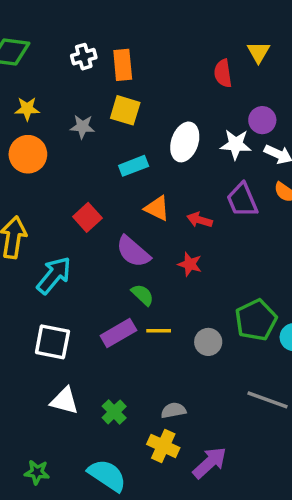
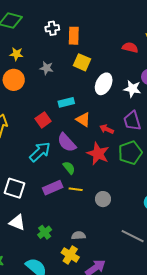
red semicircle: (223, 73) -> (130, 47), turned 105
yellow square: (125, 110) -> (82, 62), moved
cyan rectangle: (134, 166) -> (66, 102), moved
red star: (190, 264) -> (98, 154), size x1.6
cyan arrow: (54, 275) -> (40, 152), moved
green pentagon: (256, 320) -> (130, 153), moved

